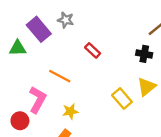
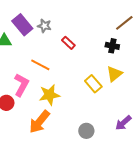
gray star: (66, 20) -> (44, 26), moved
yellow star: (70, 111) -> (49, 95), size x1.5

